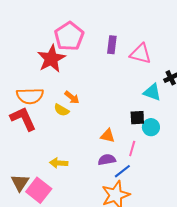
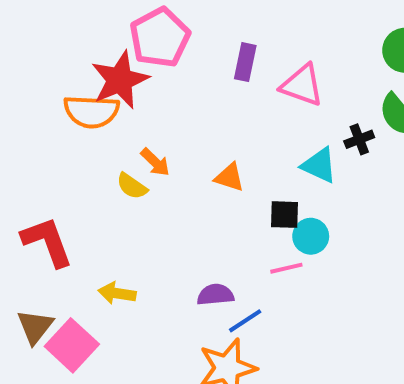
orange semicircle: (30, 96) -> (91, 111), moved
red L-shape: (23, 119) -> (47, 242), moved
orange triangle: (108, 136) -> (229, 177), moved
pink line: (132, 149) -> (286, 268), moved, turned 56

